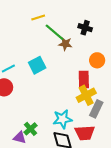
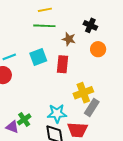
green line: (54, 32) -> (44, 26), moved, turned -45
orange circle: (97, 60) -> (98, 49), moved
red rectangle: (84, 79) -> (63, 64), moved

